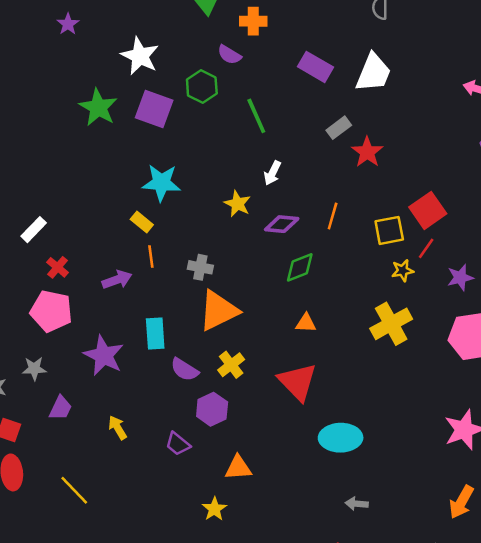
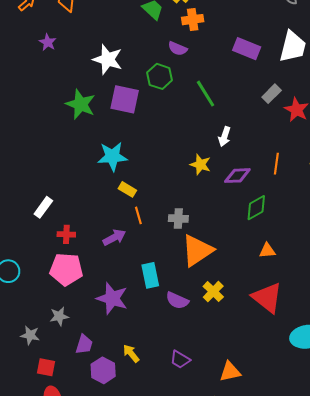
cyan star: (161, 183) -> (112, 156), moved
red cross: (58, 267) -> (66, 234), turned -30
purple hexagon: (212, 409) -> (103, 370), moved

